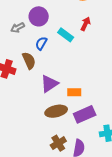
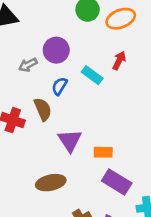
purple triangle: (49, 84) -> (70, 140), turned -30
brown ellipse: (56, 111) -> (51, 183), moved
purple rectangle: (85, 114) -> (117, 182), turned 55

